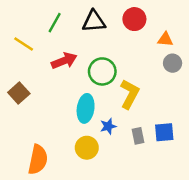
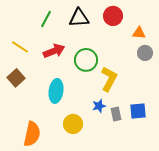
yellow line: (24, 44) -> (20, 47), moved
cyan ellipse: (86, 108) -> (56, 91), moved
blue star: (108, 126) -> (99, 106), moved

